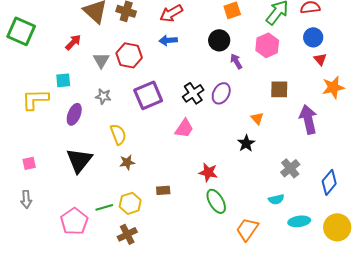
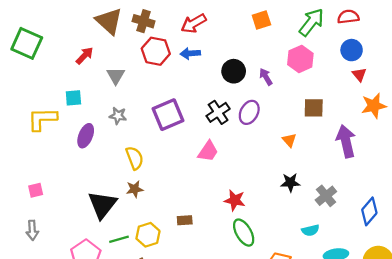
black circle: (219, 40) -> (234, 71), moved
red hexagon: (129, 55) -> (156, 51), moved
black star: (246, 143) -> (290, 182), moved, turned 30
black triangle: (79, 160) -> (102, 205), moved
brown star: (127, 162) -> (135, 189), moved

